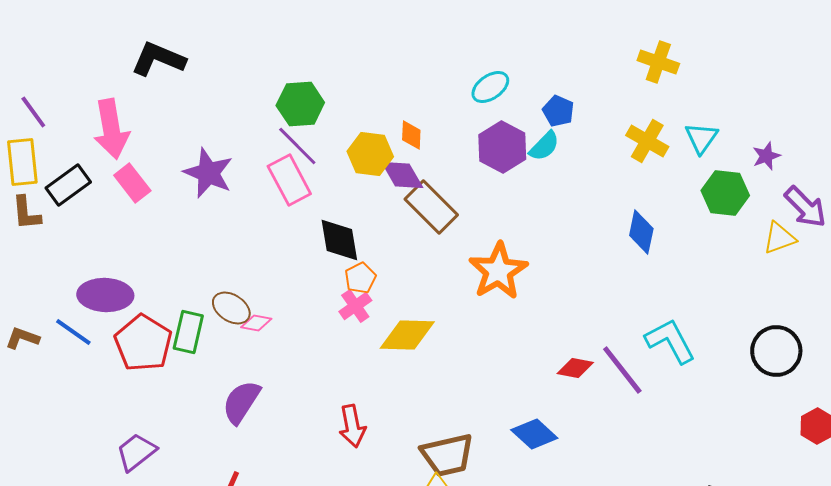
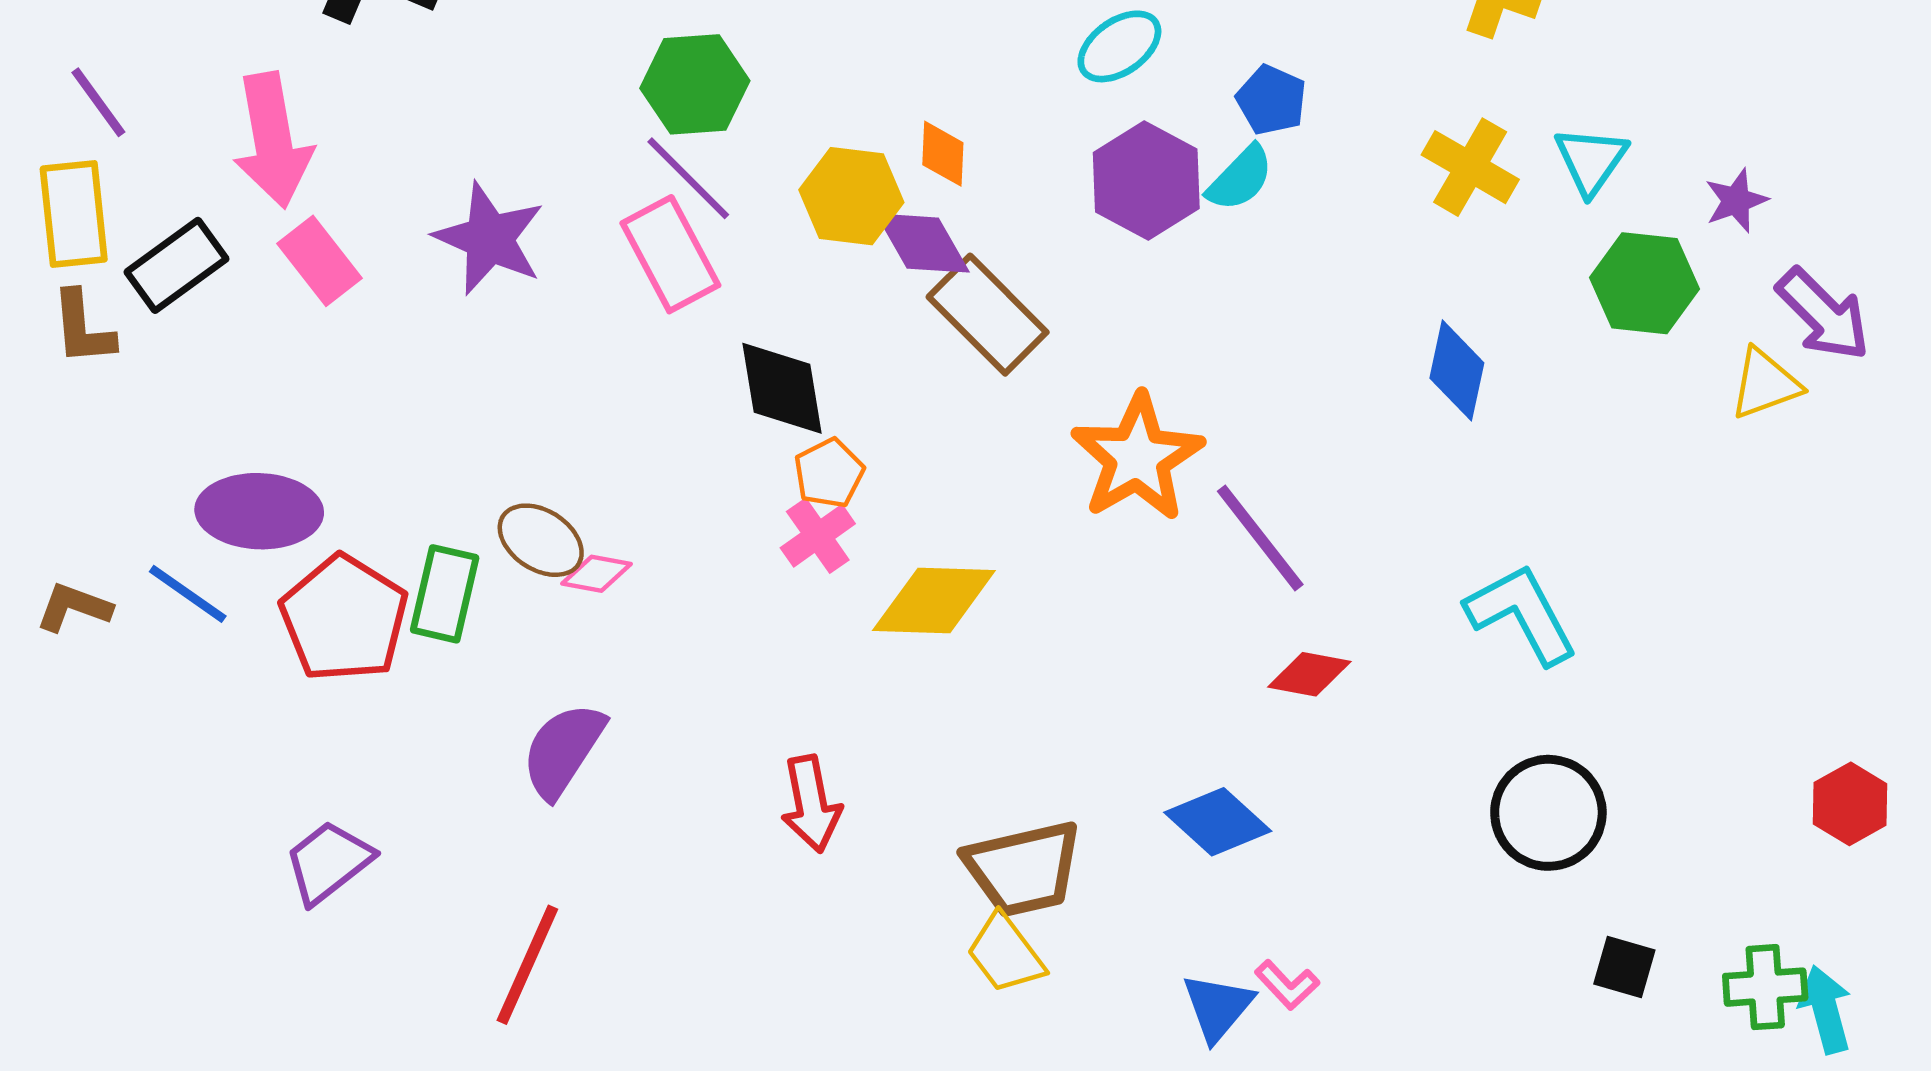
black circle: (776, 351) -> (1548, 813), moved
purple line: (622, 370) -> (1260, 538), moved

